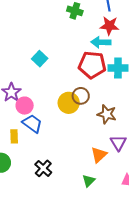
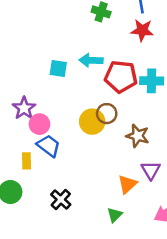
cyan arrow: (101, 42) -> (91, 60), moved
cyan square: (40, 59) -> (58, 68), turned -35

